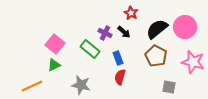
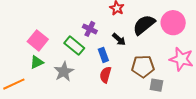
black arrow: (124, 32) -> (119, 39), moved
brown pentagon: (156, 56) -> (143, 66), moved, turned -30
gray star: (81, 85) -> (64, 72), moved, turned 30

